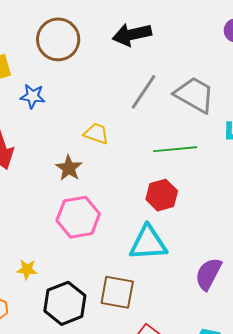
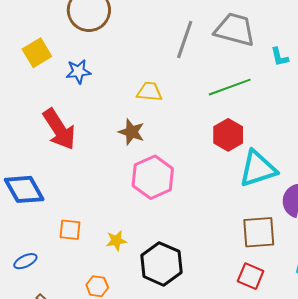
cyan triangle: (148, 243) -> (258, 169), moved
brown square: (117, 292) -> (259, 232), moved

